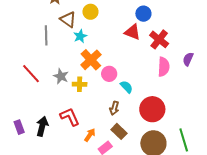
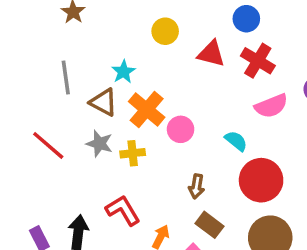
yellow circle: (90, 12) -> (165, 31), moved
blue circle: (143, 14) -> (246, 19), moved
brown triangle: (68, 20) -> (103, 102), moved
pink semicircle: (164, 67) -> (271, 106), turned 72
cyan semicircle: (126, 87) -> (236, 141), moved

